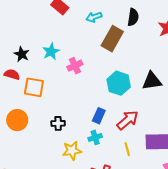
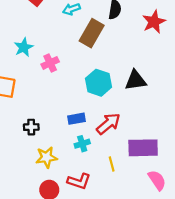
blue rectangle: (99, 116) -> (77, 119), turned 56
cyan cross: (95, 137) -> (82, 144), moved
yellow line: (127, 149) -> (112, 164), moved

